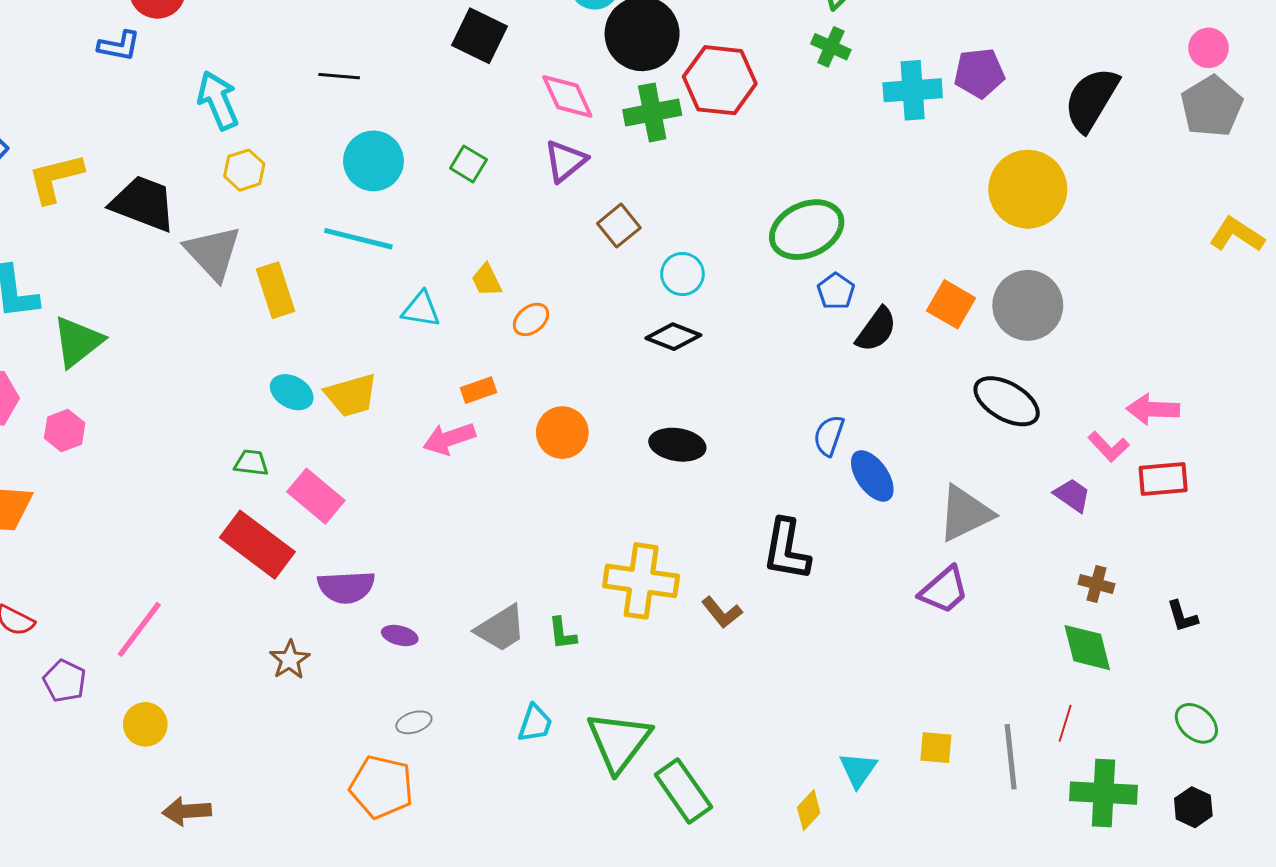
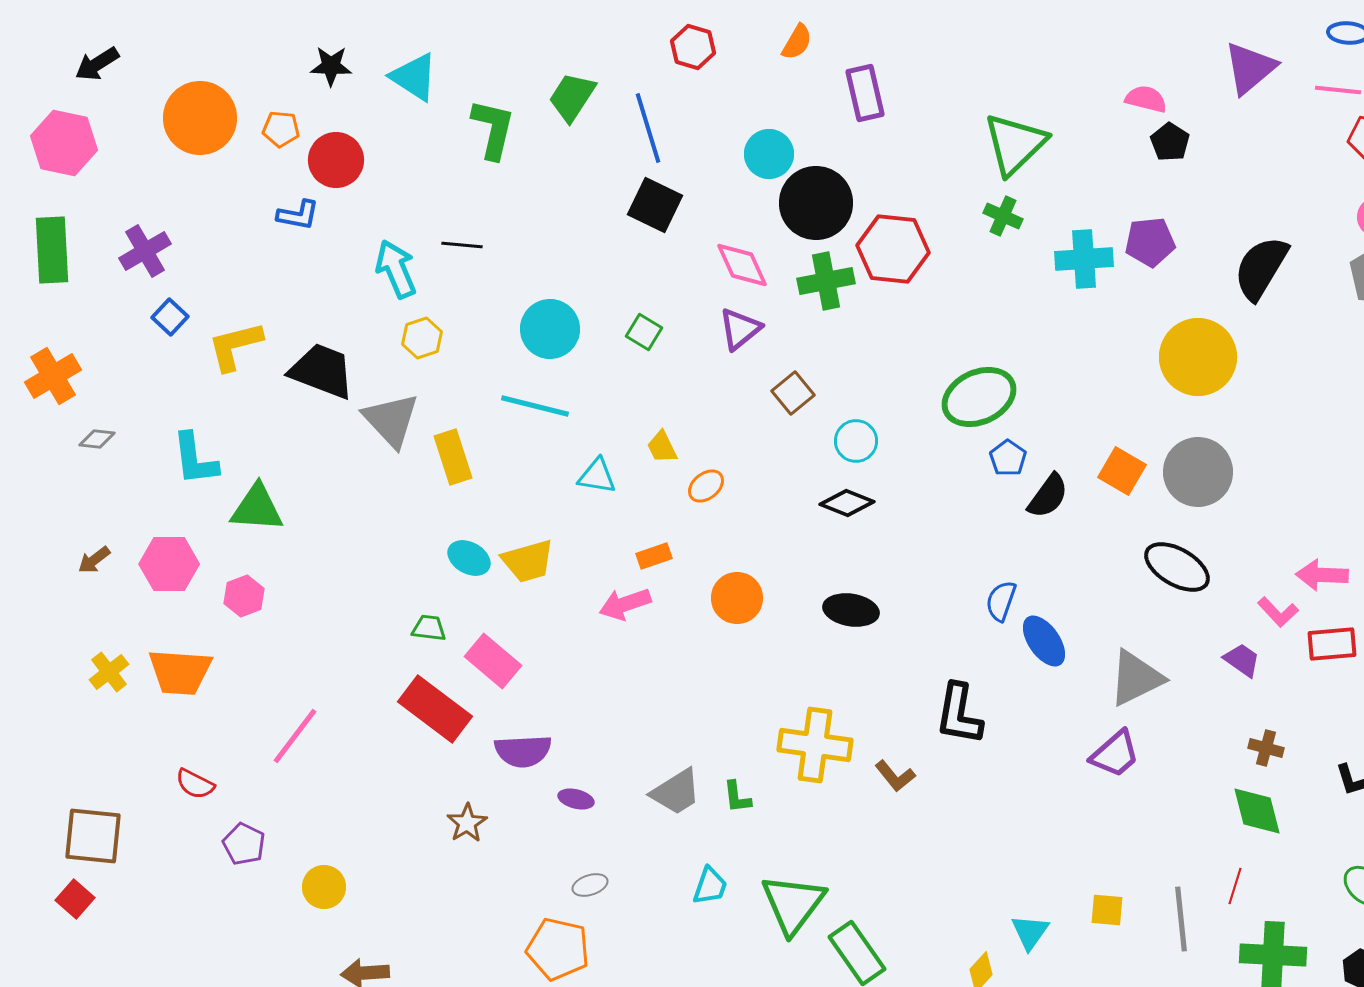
black line: (339, 76) -> (462, 245), moved
green triangle: (78, 342) -> (257, 508), turned 42
pink line: (139, 629) -> (295, 736), moved

